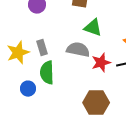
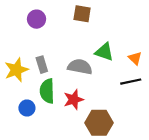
green triangle: (93, 28) -> (104, 52), moved
red star: (101, 63) -> (74, 100), moved

